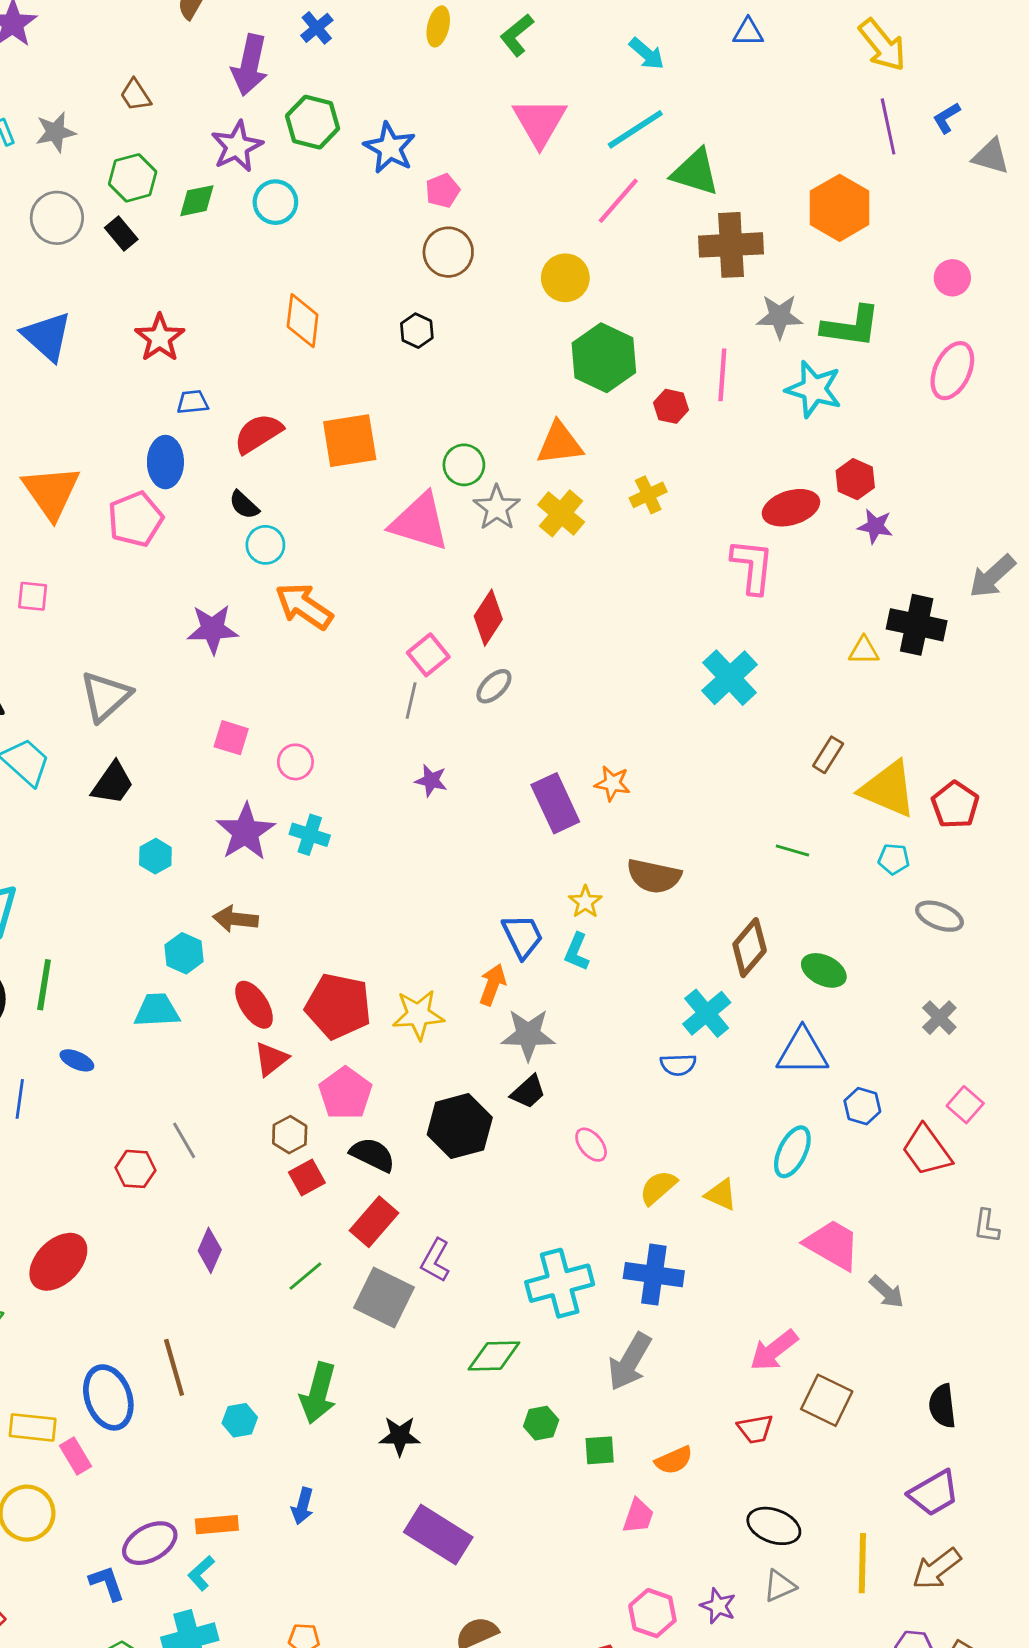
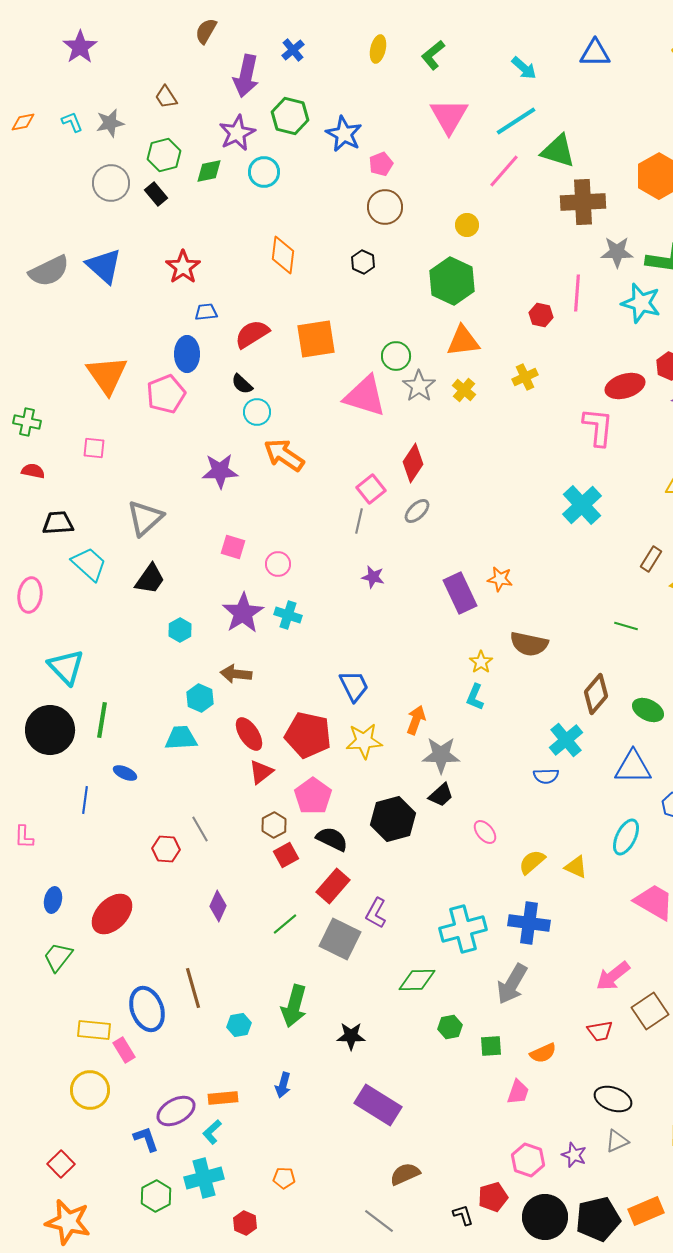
blue triangle: (748, 32) -> (595, 53), size x1.4
yellow circle: (565, 278) -> (467, 225), size x0.7
green hexagon: (604, 358) -> (452, 281), moved
yellow cross: (561, 513) -> (464, 390), size x0.7
blue trapezoid: (522, 936) -> (354, 686), moved
brown square: (827, 1400) -> (650, 1011), turned 30

